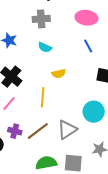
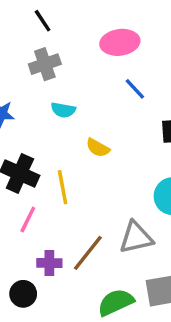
yellow semicircle: (59, 74) -> (98, 148), turned 56
yellow line: (43, 97) -> (63, 187), moved
gray triangle: (67, 129) -> (136, 238), turned 35

